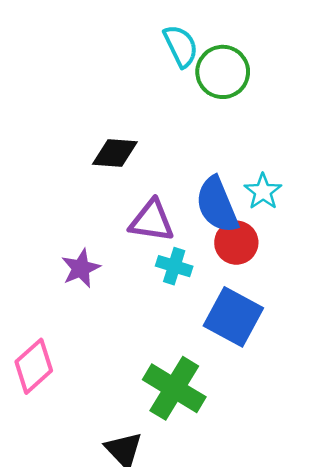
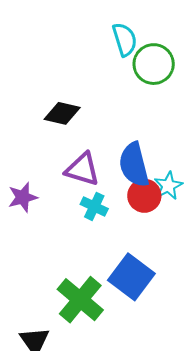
cyan star: (263, 192) -> (168, 186), moved
blue square: (233, 317) -> (131, 277), moved

